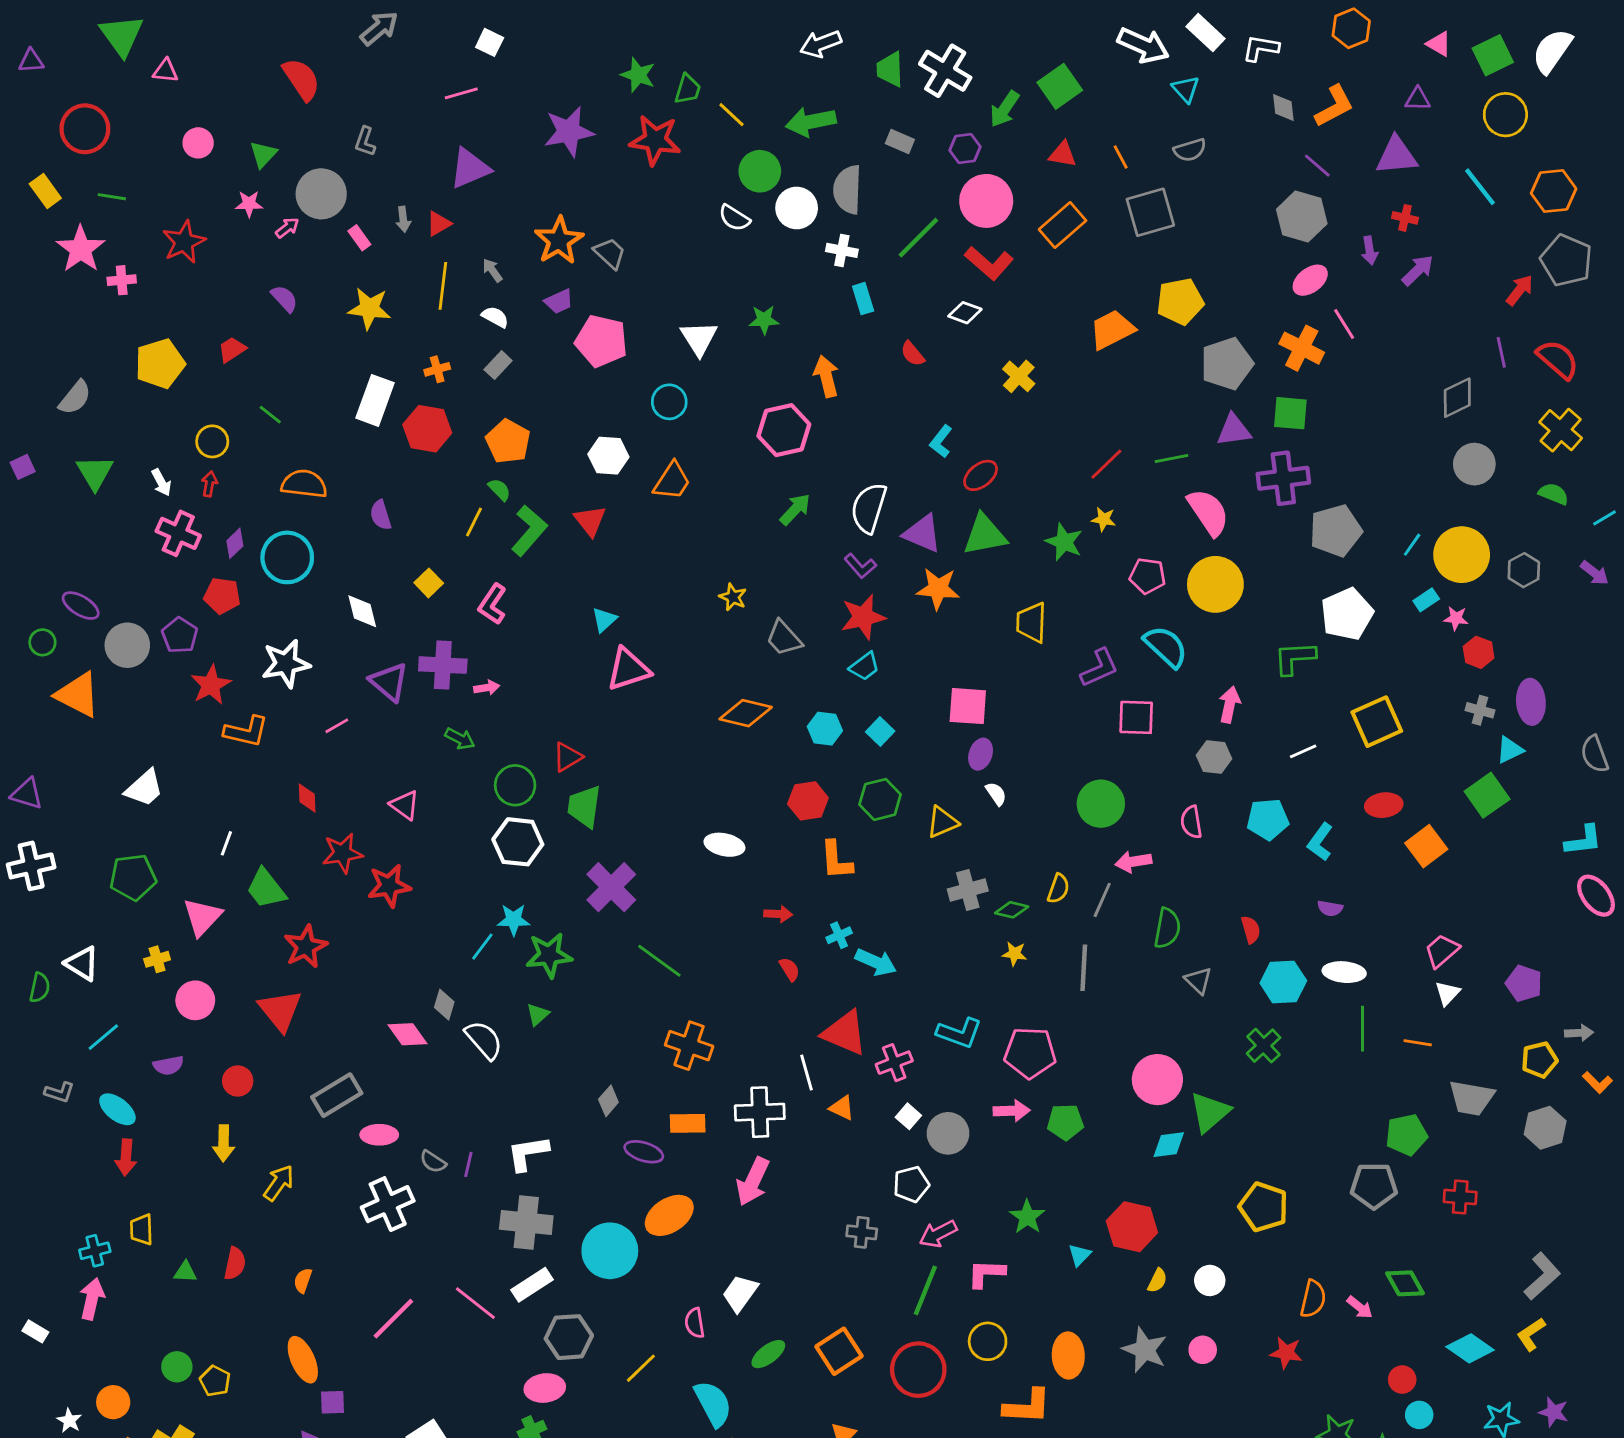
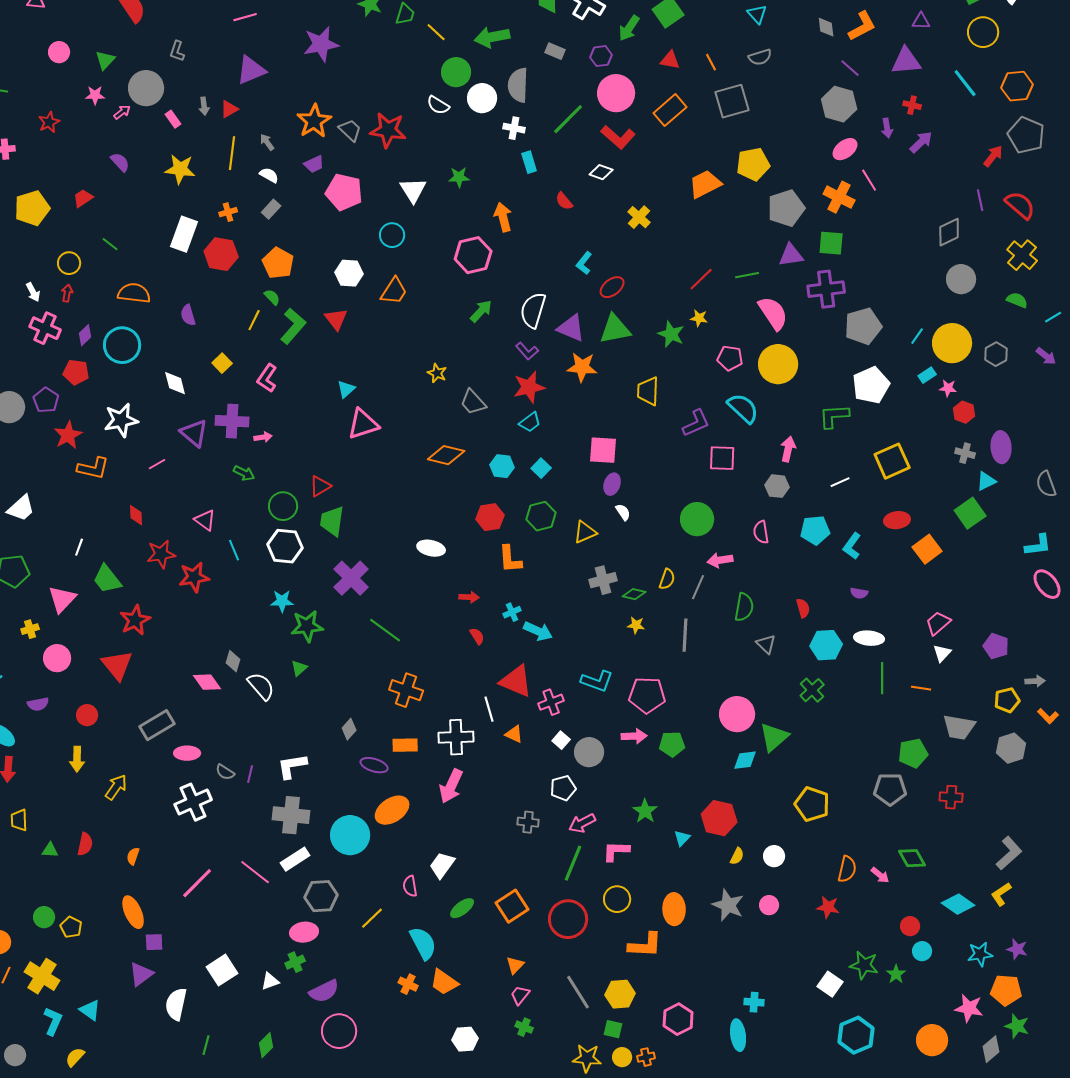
red star: (655, 140) -> (388, 130), moved
red star: (184, 242) -> (49, 122), size x0.7
cyan line: (482, 947) -> (234, 550), moved, turned -60

